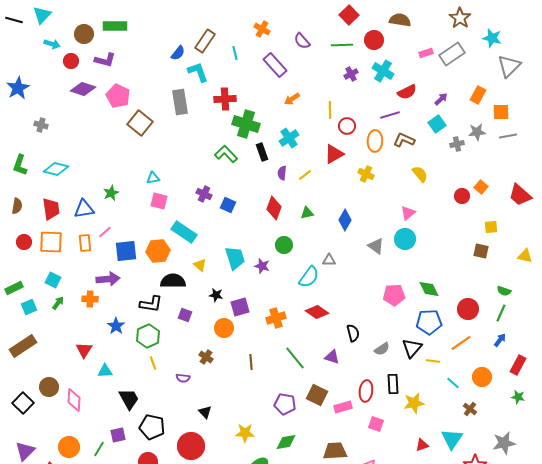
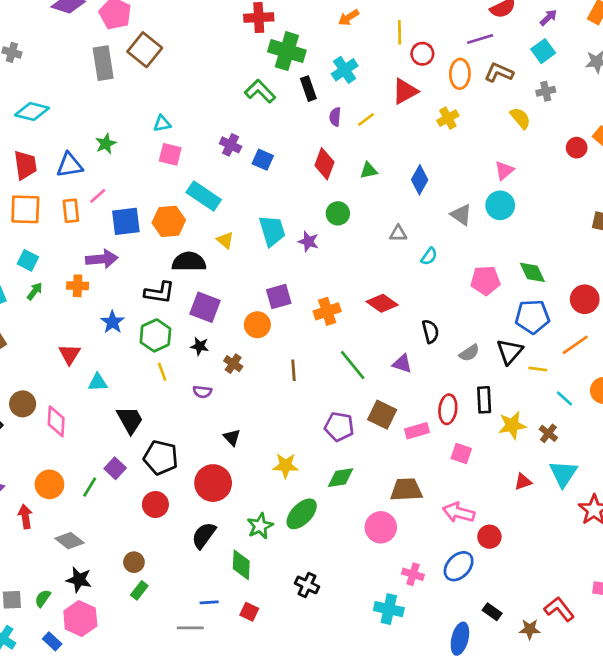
gray rectangle: (180, 102) -> (103, 63), moved
gray cross: (457, 144) -> (546, 91), moved
yellow cross: (366, 174) -> (448, 118), turned 35
cyan semicircle: (309, 277) -> (429, 256), moved, size x0.6
black star: (216, 295) -> (200, 346), moved
purple square: (185, 315) -> (205, 307), size x1.6
brown cross: (470, 409) -> (548, 433), moved
purple square: (118, 435) -> (115, 468), turned -35

